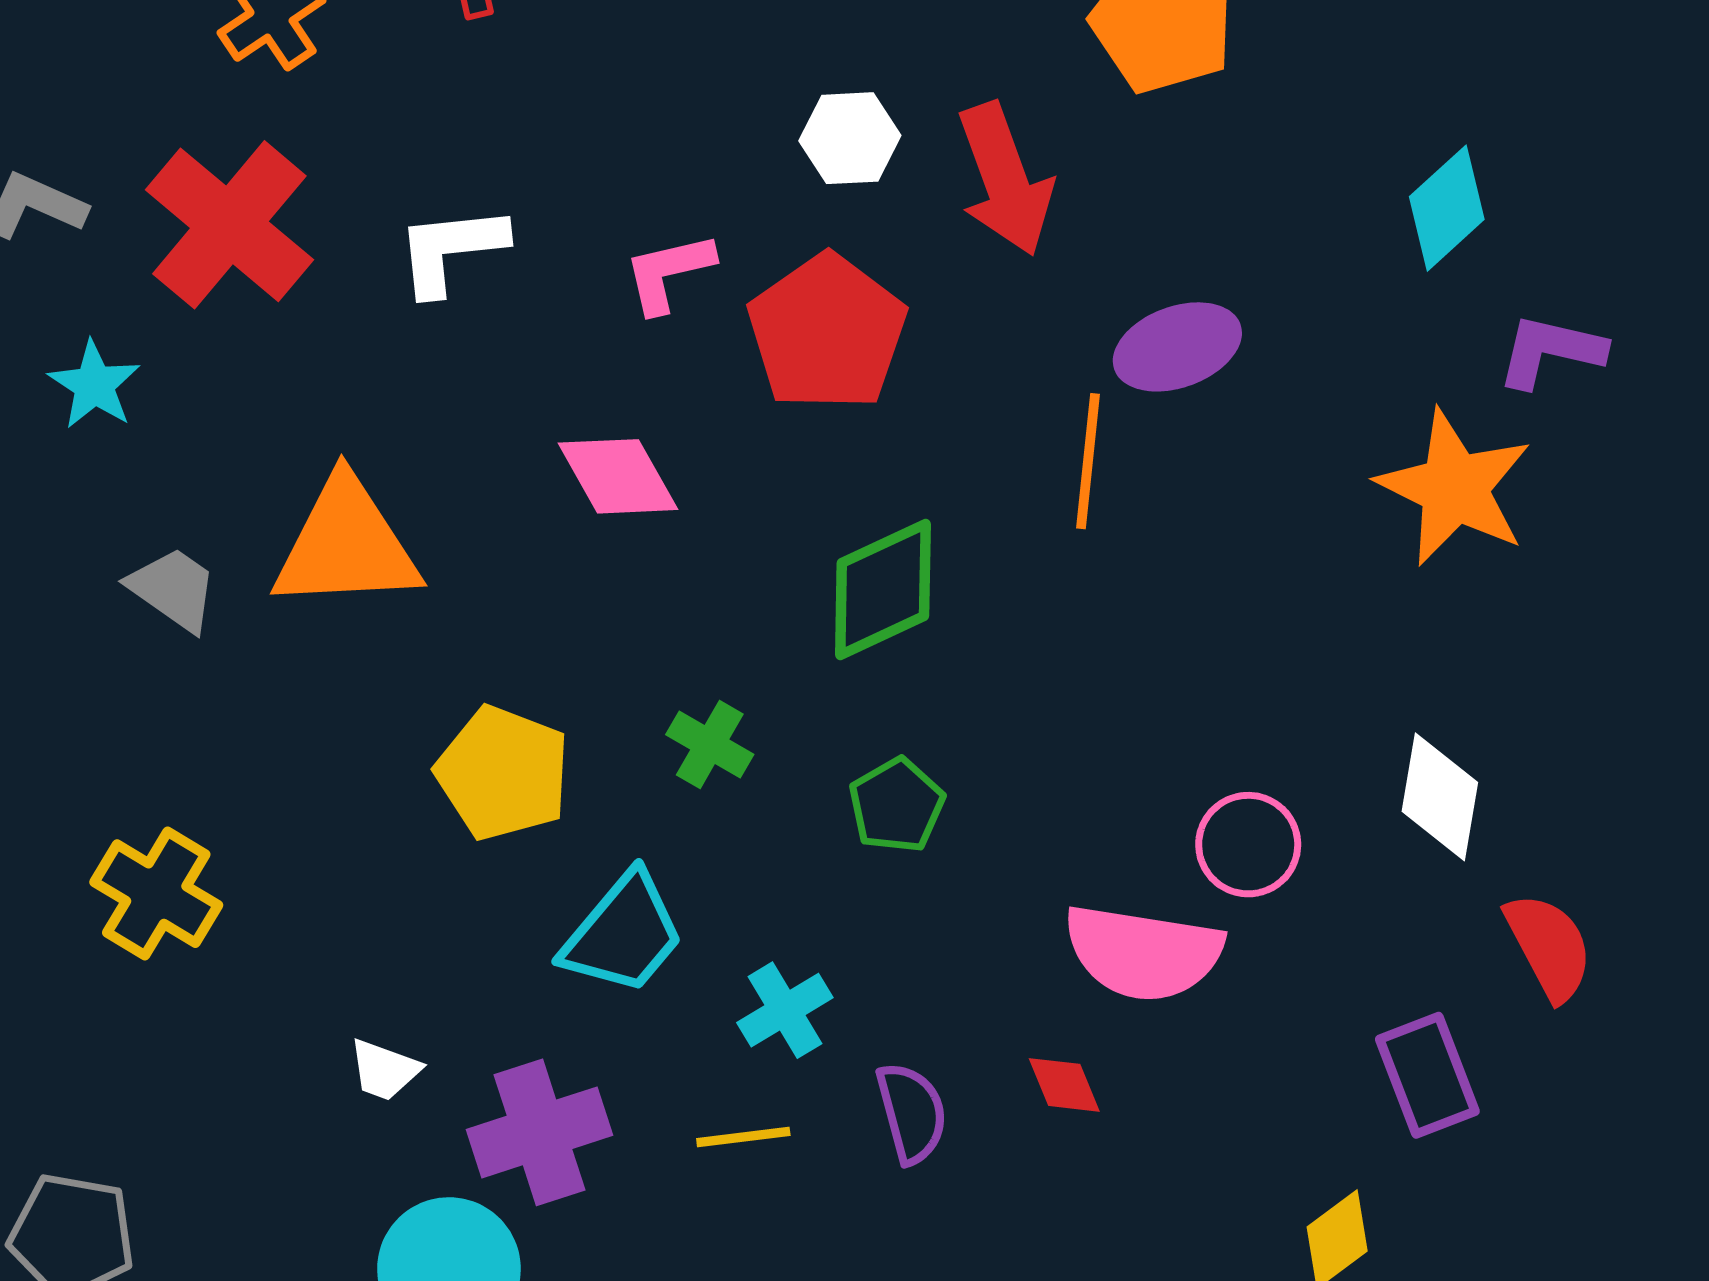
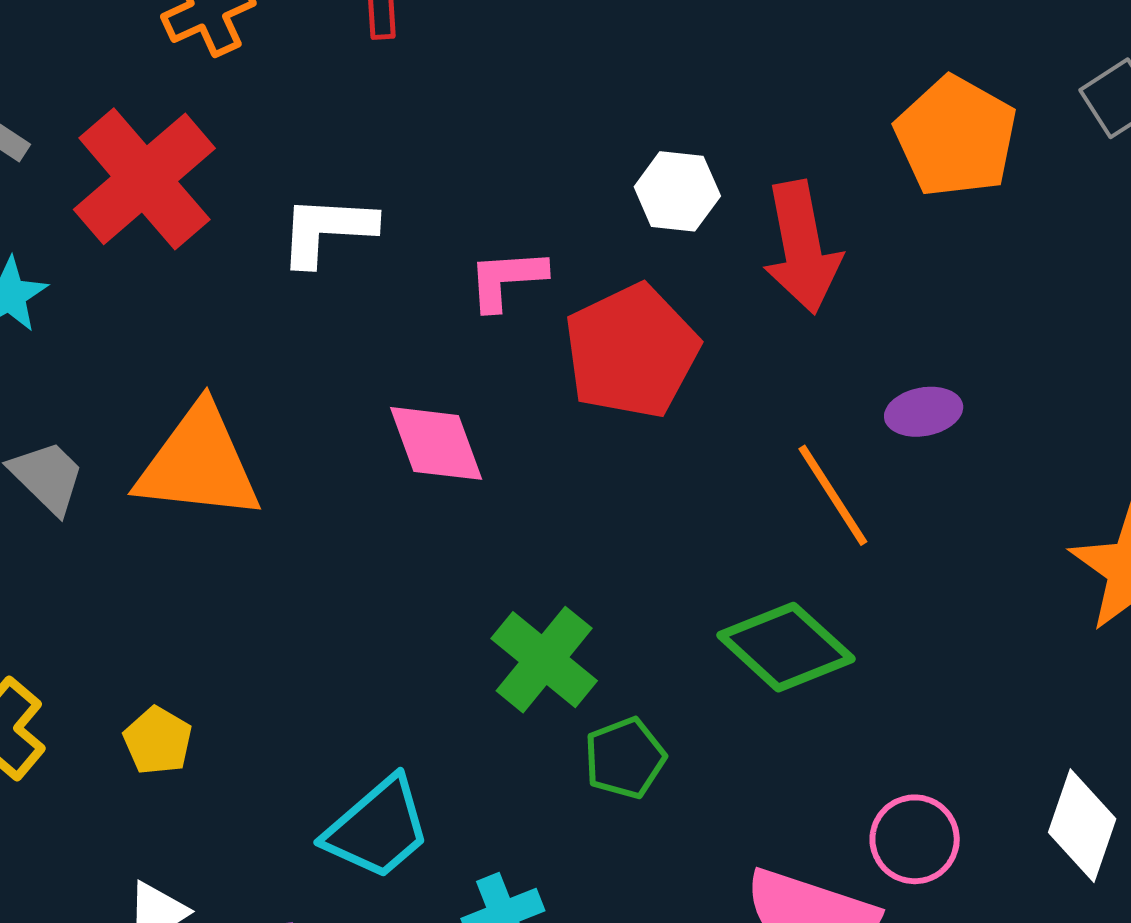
purple ellipse: (1177, 347) -> (924, 412), size x0.7
orange line: (1088, 461) -> (833, 495), turned -48
green diamond: (883, 590) -> (786, 647), moved, turned 58
green cross: (710, 745) -> (544, 660), moved, size x1.5
yellow pentagon: (503, 773) -> (158, 741), moved, size x0.6

